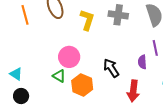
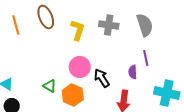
pink circle: (69, 57) -> (80, 67), moved

